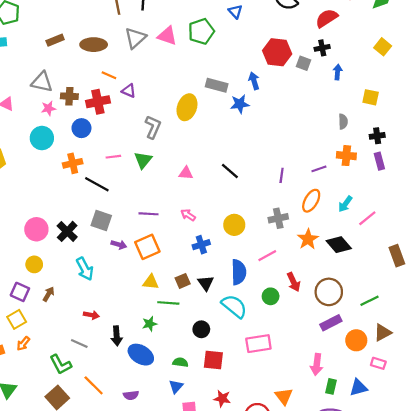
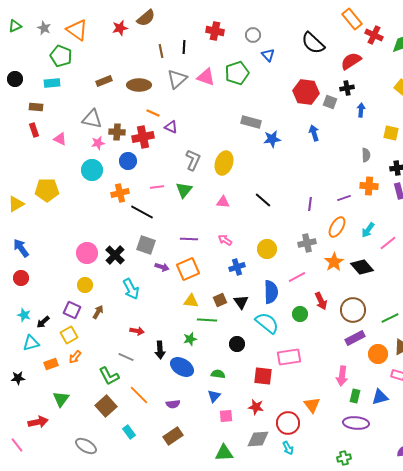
blue arrow: (254, 81) -> (314, 133), moved
yellow ellipse: (187, 107) -> (224, 163), moved
red square: (213, 360) -> (263, 376), moved

